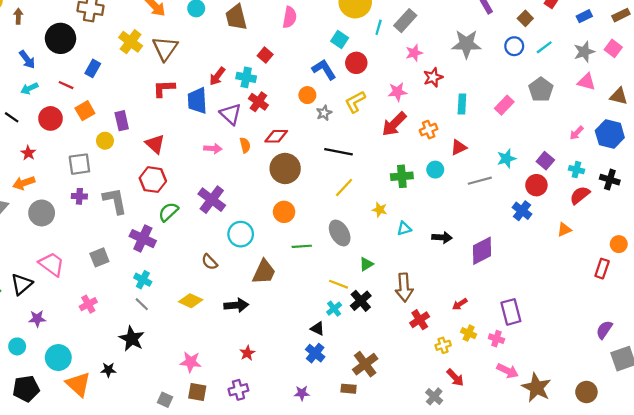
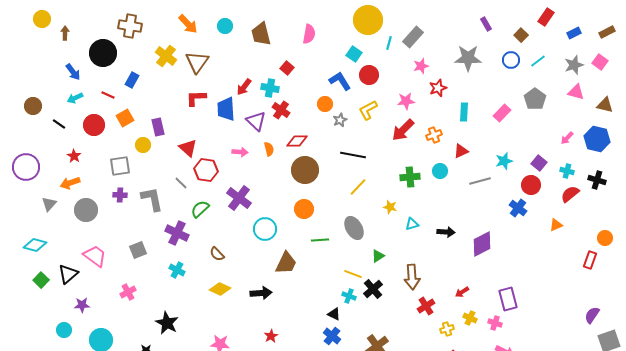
red hexagon: (153, 180) -> (206, 170), moved
brown semicircle: (210, 262) -> (217, 254), moved
gray line: (142, 304) -> (181, 183), moved
cyan cross: (334, 309) -> (349, 296), turned -32

